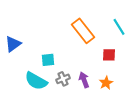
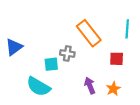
cyan line: (119, 27) -> (127, 29), turned 36
gray cross: (63, 79) -> (67, 53), moved, turned 32

